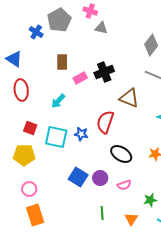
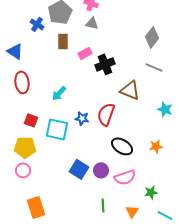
gray triangle: (101, 28) -> (92, 23), moved
brown rectangle: (62, 62) -> (63, 41), moved
pink rectangle: (80, 78) -> (85, 53), moved
blue star: (81, 134) -> (82, 118), moved
pink semicircle: (124, 185) -> (125, 177), size x1.5
pink circle: (29, 189) -> (23, 170), moved

